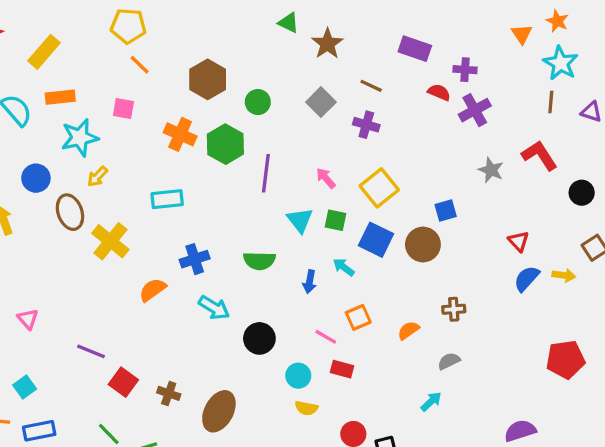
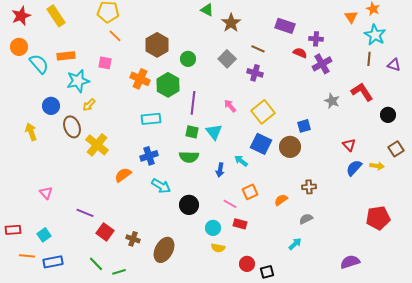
yellow rectangle: (44, 52) -> (56, 16), moved, turned -75
cyan rectangle: (167, 199) -> (151, 119), moved
green square: (336, 220) -> (192, 132), moved

